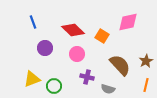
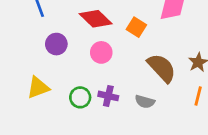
purple cross: (87, 77) -> (108, 96), moved
green circle: (54, 86) -> (80, 97), moved

